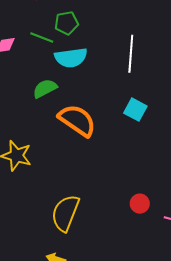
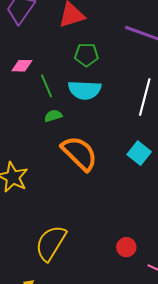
green line: (42, 37) -> (47, 86), moved, turned 35
green semicircle: (45, 88) -> (53, 116), size x0.7

